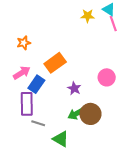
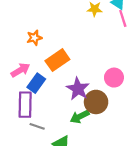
orange star: (24, 43) -> (34, 38), moved
purple star: (74, 88) -> (78, 89), size x1.5
brown circle: (90, 114) -> (96, 102), moved

